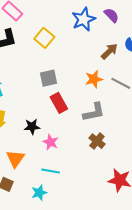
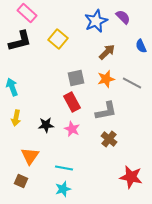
brown arrow: (109, 51) -> (107, 52), moved
gray square: (48, 78) -> (76, 78), moved
pink star: (51, 142) -> (72, 129), moved
cyan star: (39, 193) -> (63, 189), moved

